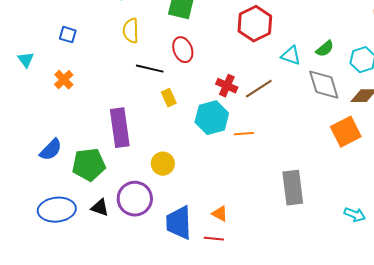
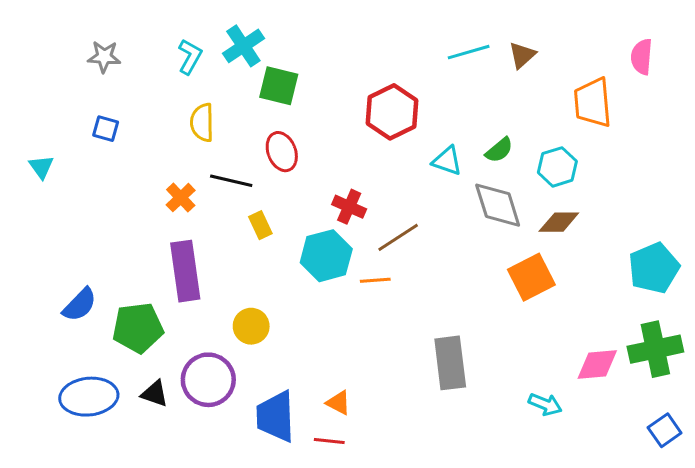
orange cross: (64, 80) -> (181, 198), moved
brown line: (259, 89) -> (398, 237), moved

